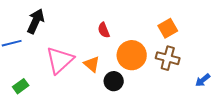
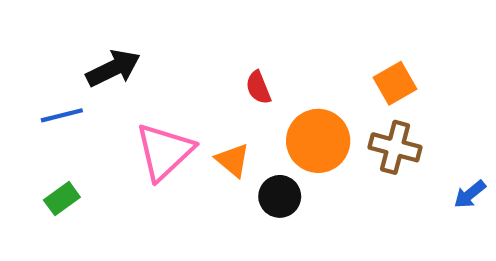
black arrow: (36, 21) -> (113, 68), turned 40
green rectangle: (21, 86) -> (62, 199), moved

